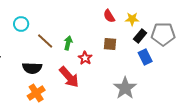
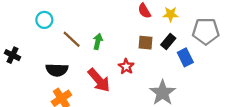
black rectangle: (140, 36) -> (168, 41), moved
red star: (85, 58) -> (126, 67), moved

